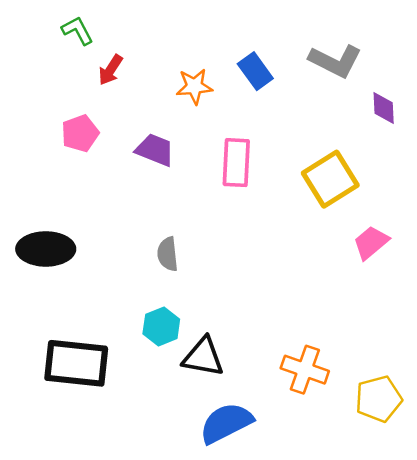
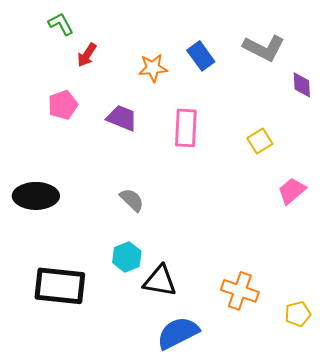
yellow square: (330, 179) -> (260, 141), size x0.6
gray semicircle: (168, 254) -> (132, 200), turned 140
yellow pentagon: (379, 399) -> (298, 314), size x0.7

